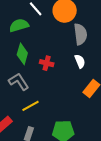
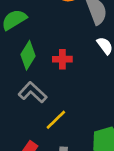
green diamond: (22, 54) -> (28, 55), turned 30

